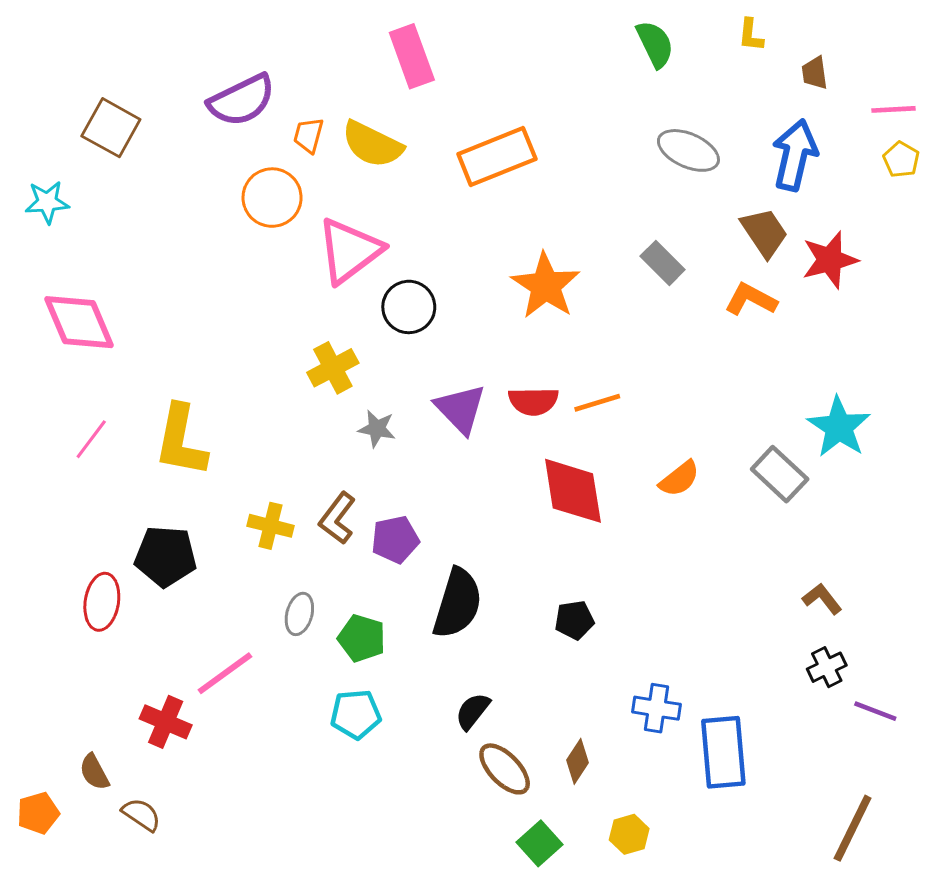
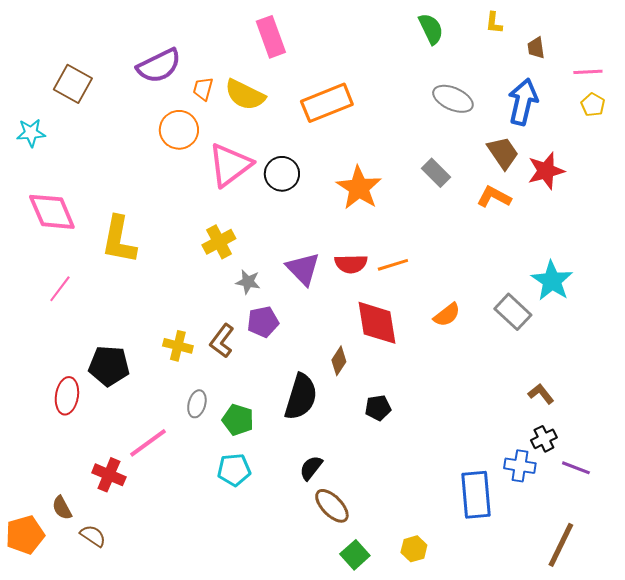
black circle: (409, 307) -> (282, 174), moved
yellow L-shape: (181, 441) -> (119, 240), moved
purple pentagon: (395, 539) -> (263, 322), moved
blue cross: (657, 708) -> (520, 466), moved
brown diamond: (577, 761) -> (339, 361), moved
orange pentagon: (38, 813) -> (25, 535), size x1.4

